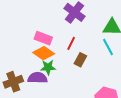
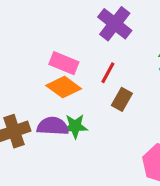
green star: (48, 67) -> (75, 126), moved

